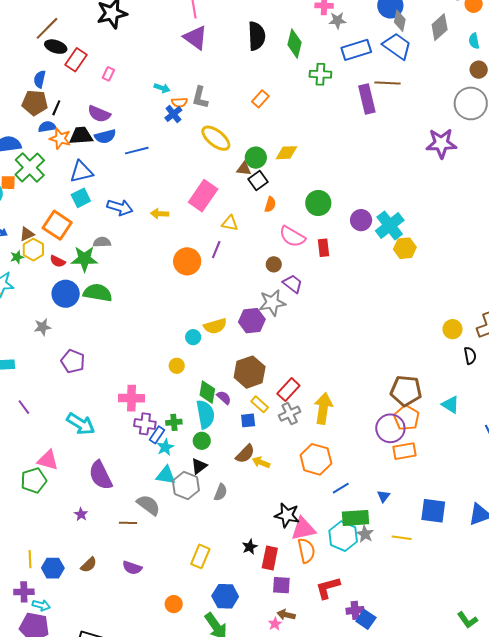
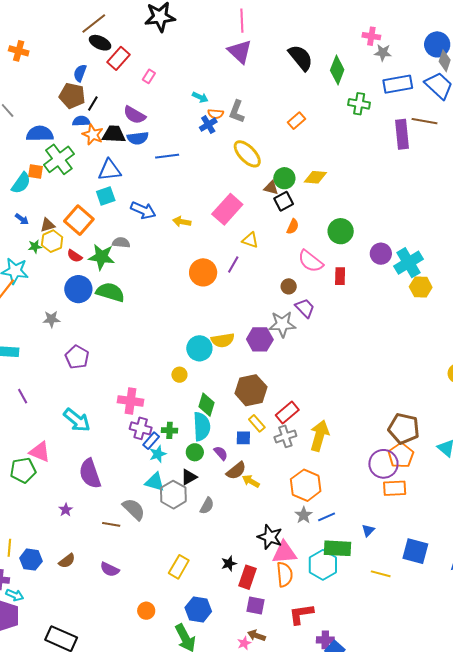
black semicircle: (257, 36) -> (301, 58), turned -44
cyan circle: (193, 337) -> (199, 348), size x1.6
purple semicircle: (224, 398) -> (221, 453), moved
gray star: (365, 534) -> (304, 515), moved

